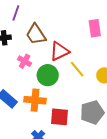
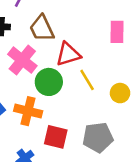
pink cross: (25, 61) -> (22, 60), size x1.6

